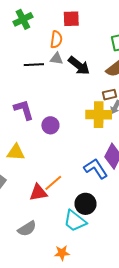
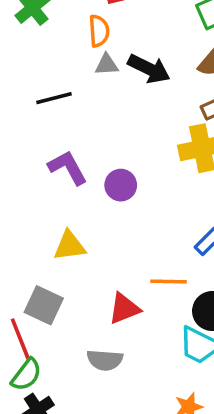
black line: (34, 65) -> (54, 98), moved
orange line: (53, 183) -> (168, 282), moved, turned 54
gray semicircle: (27, 229) -> (105, 360), moved, turned 48

